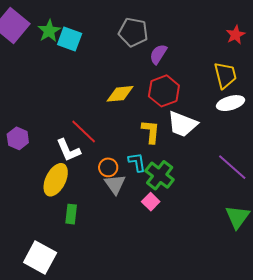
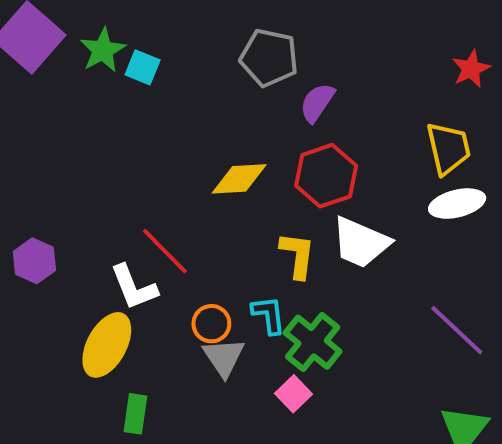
cyan square: (70, 39) -> (143, 67), size x0.7

